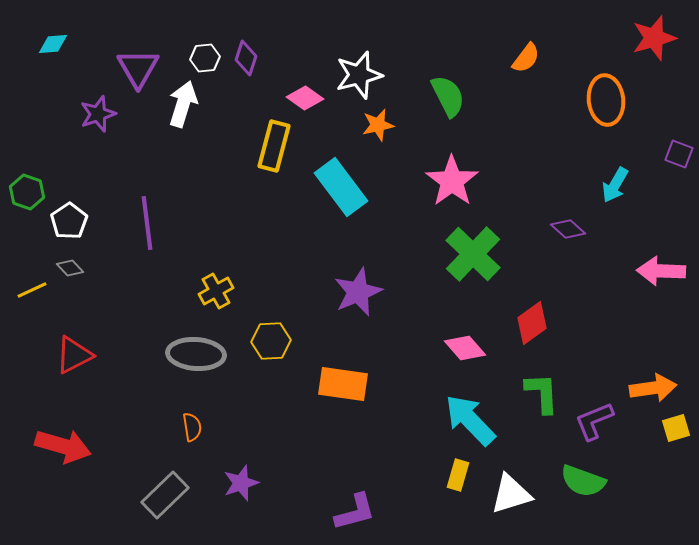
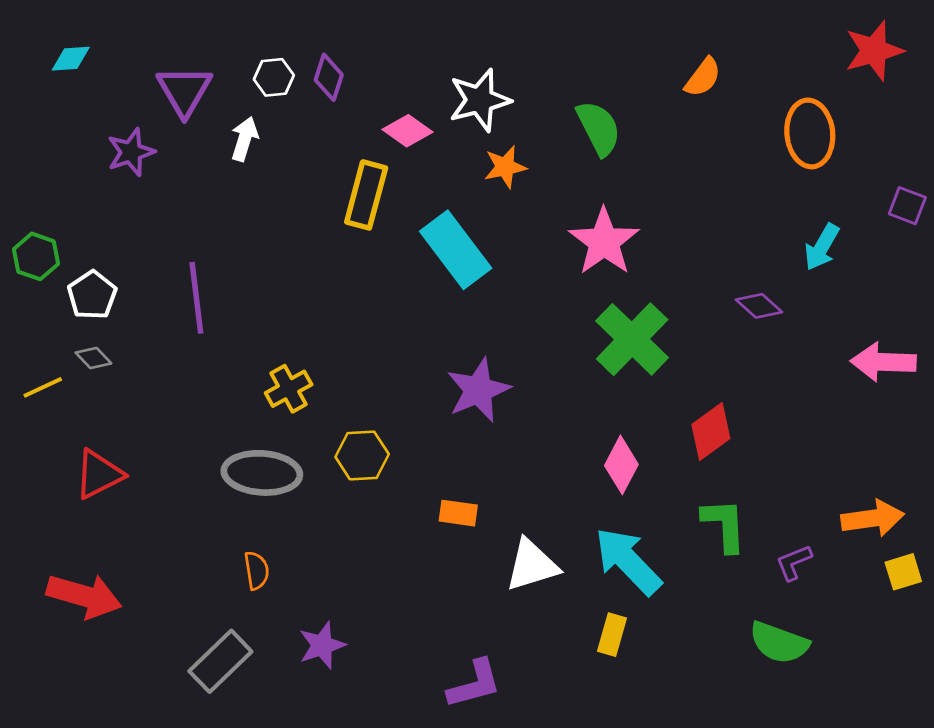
white arrow: (183, 104) -> (244, 139), size x0.7
pink diamond: (465, 348) -> (621, 465), turned 69
orange rectangle: (343, 384) -> (458, 513), size x0.6
purple L-shape: (594, 421) -> (794, 562), size x0.7
white triangle: (511, 494) -> (532, 565), moved

